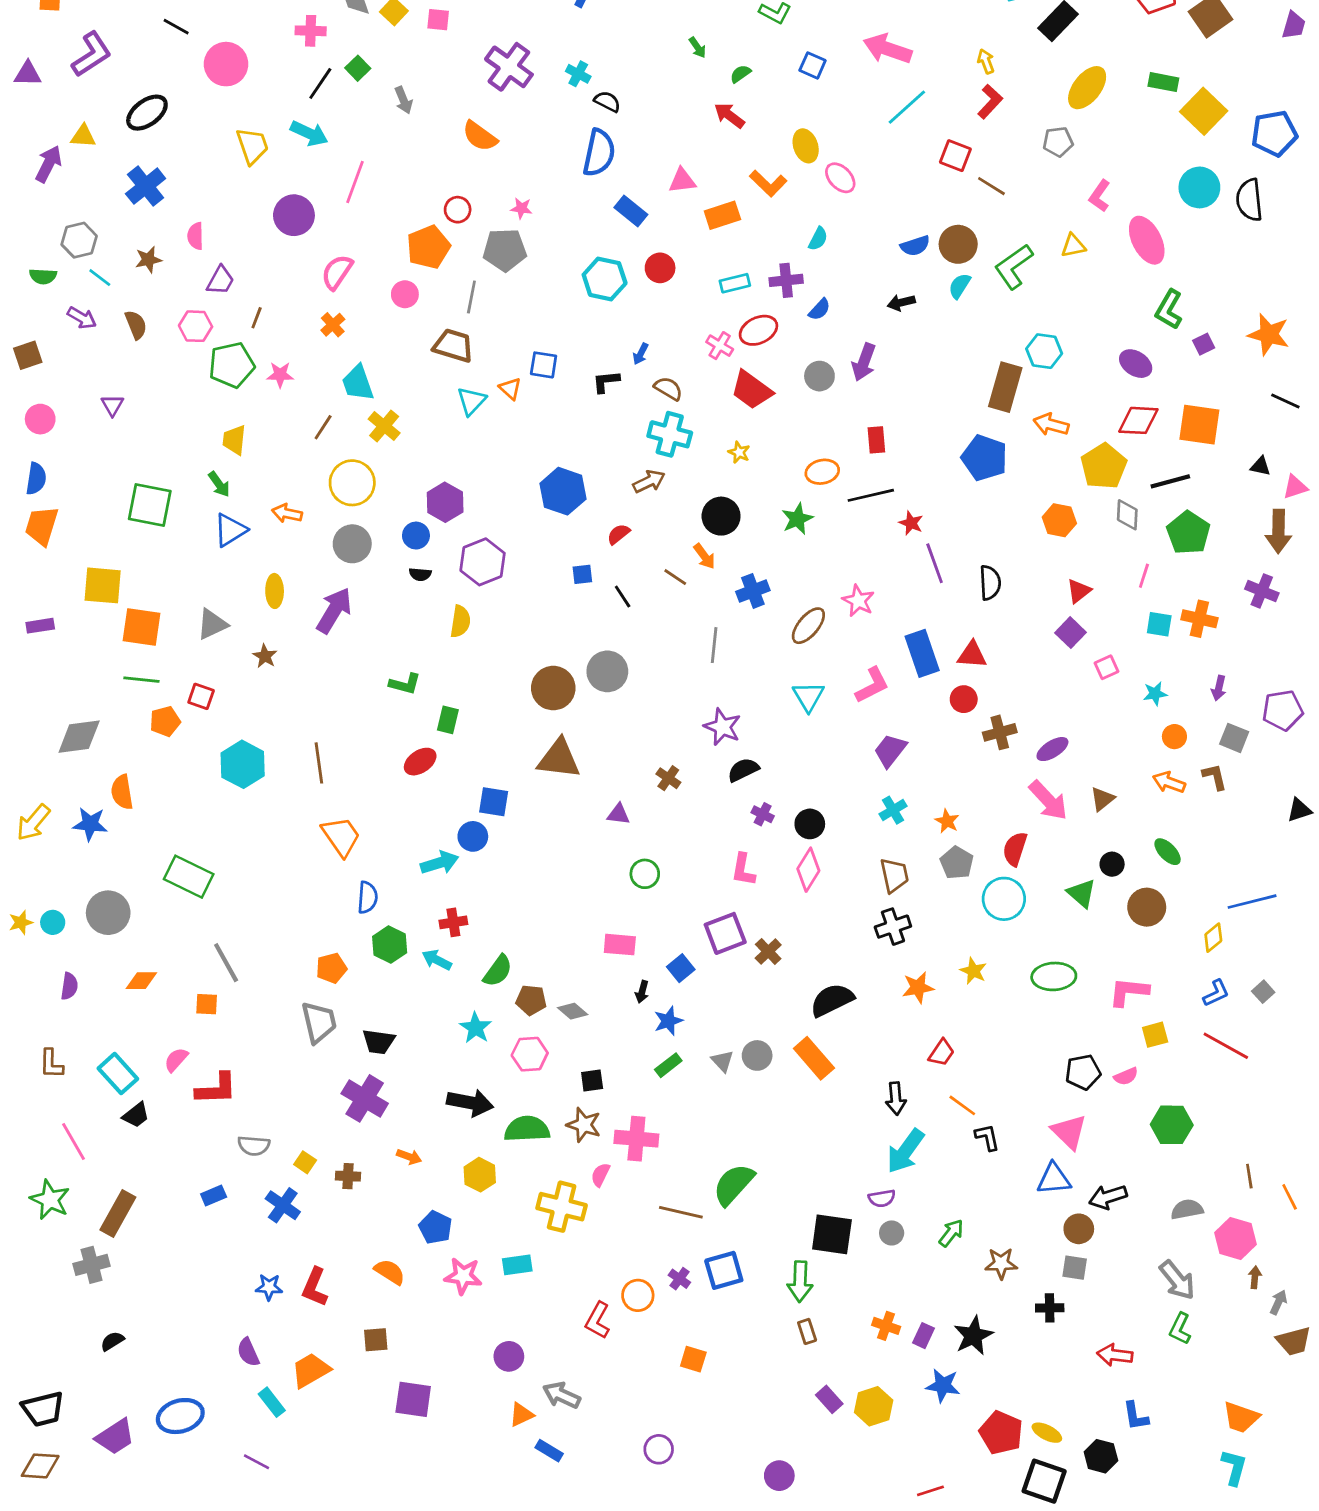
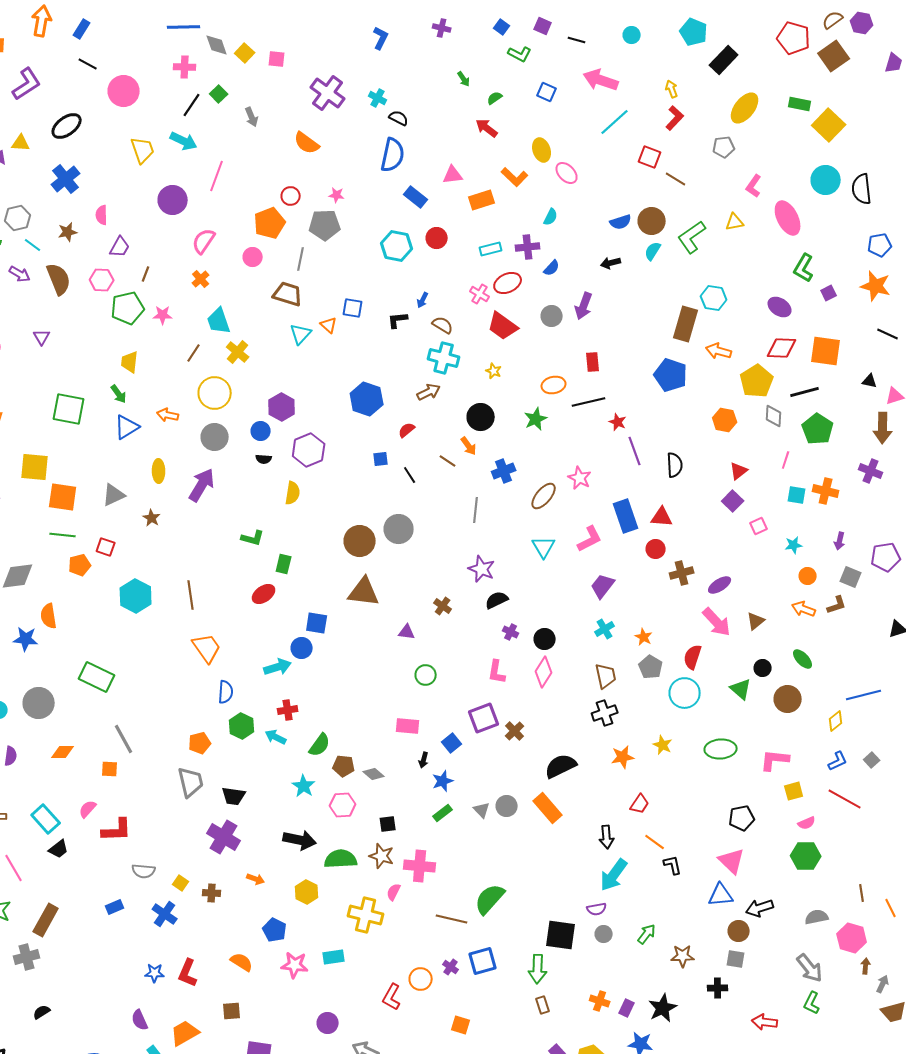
blue pentagon: (1274, 133) -> (880, 245), moved, size x0.7
brown semicircle: (136, 325) -> (59, 279), size x1.5
brown L-shape: (1215, 777) -> (837, 605), turned 85
pink semicircle: (1126, 1076) -> (807, 823), moved

